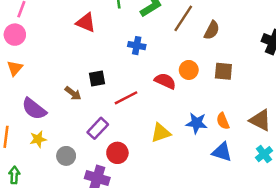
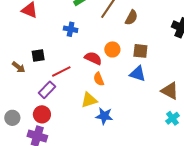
orange semicircle: (223, 121) -> (99, 79), moved
blue star: (197, 123) -> (104, 116), moved
purple rectangle: (98, 128) -> (47, 90), moved
blue triangle: (222, 152) -> (138, 74), moved
red circle: (117, 153) -> (42, 114), moved

